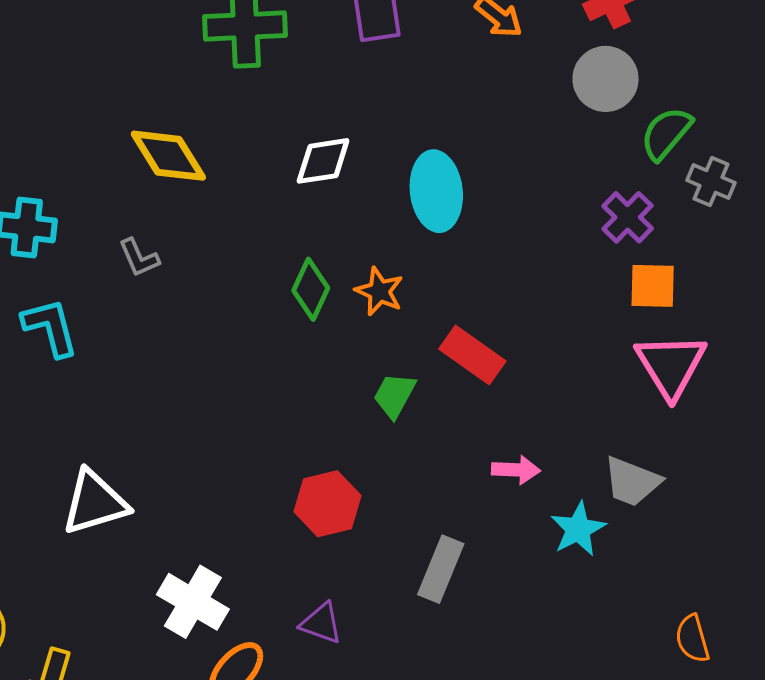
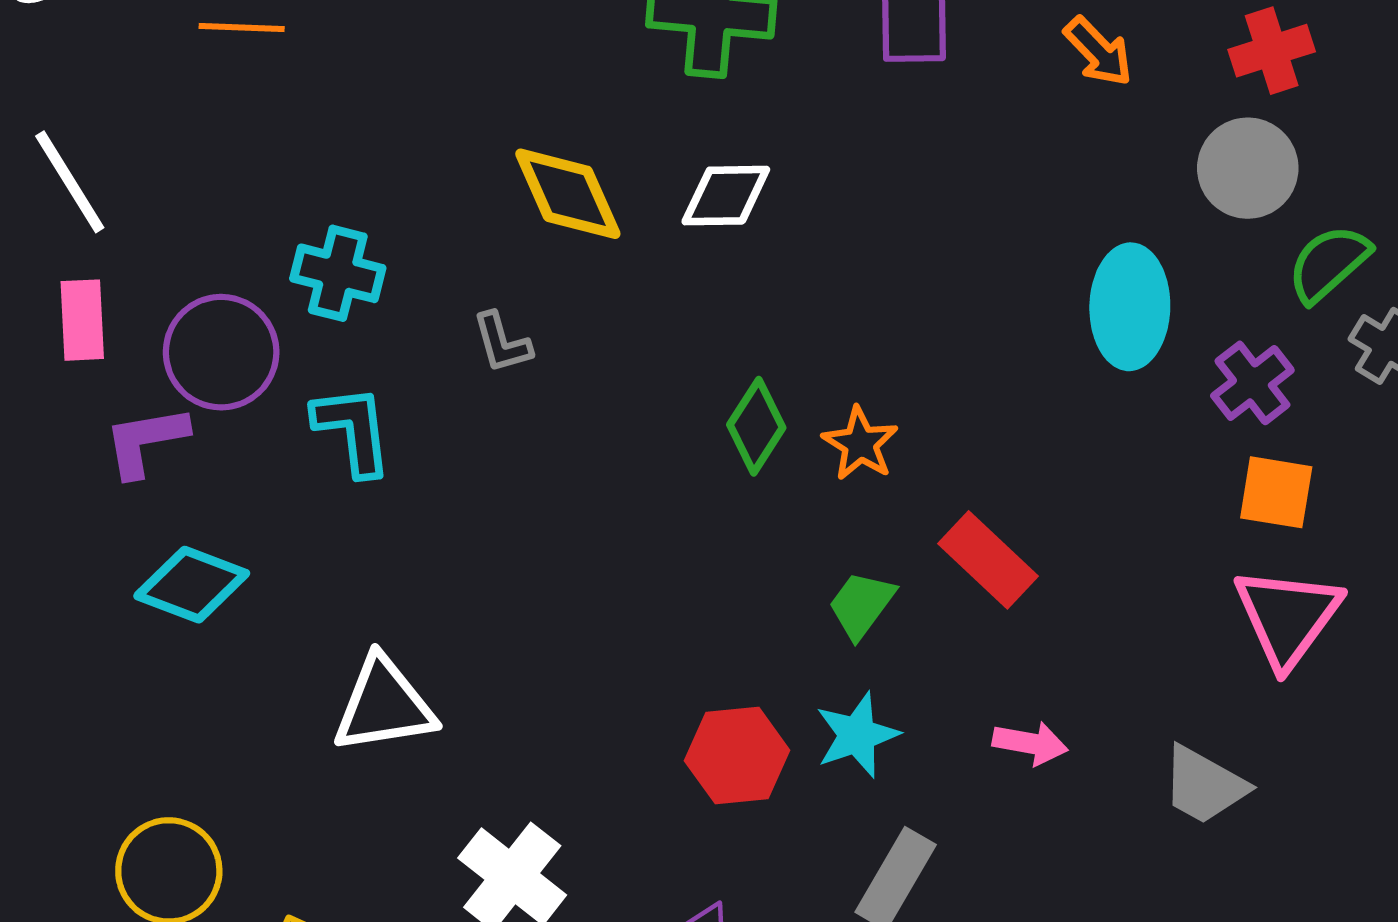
white diamond: (323, 161) -> (726, 196), moved
cyan ellipse: (436, 191) -> (1130, 307), moved
cyan star: (578, 529) -> (857, 735), moved

